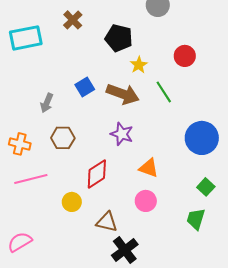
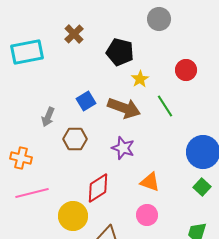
brown hexagon: (63, 138) -> (75, 139), moved
green square: (206, 187) -> (202, 187), moved
yellow circle: (72, 202) -> (73, 216), size x1.5

